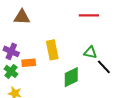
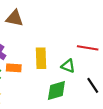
red line: (89, 15) -> (88, 48), moved
green triangle: (90, 52) -> (68, 66), moved

